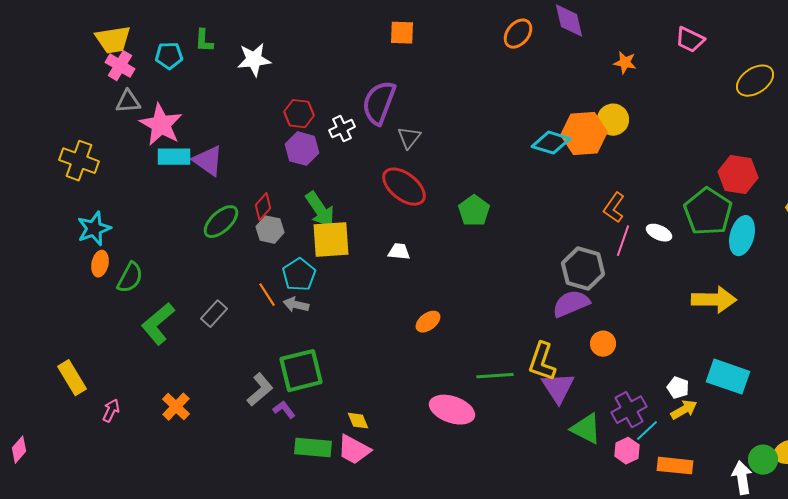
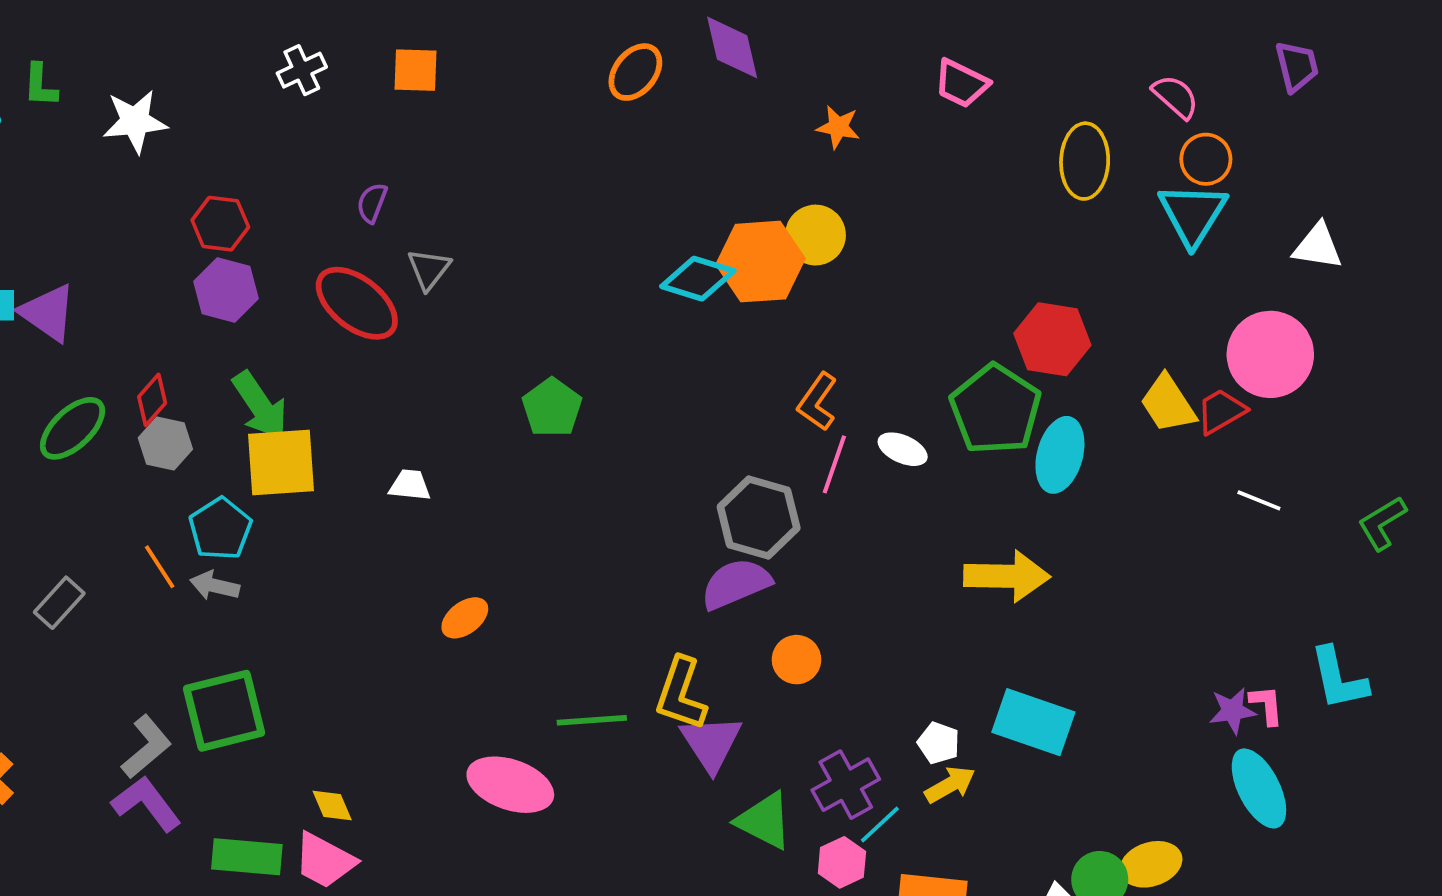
yellow ellipse: (755, 81) -> (1085, 161), turned -54
purple semicircle: (379, 103) -> (372, 203), size x0.5
white cross: (342, 129) -> (302, 70), moved
red ellipse: (404, 187) -> (357, 303), moved
purple L-shape: (284, 410) -> (146, 804), moved, size x1.6

